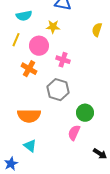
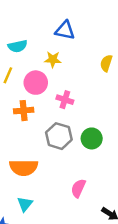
orange cross: (29, 69) -> (24, 111), turned -35
green circle: (85, 113) -> (92, 138), moved
cyan triangle: (30, 146) -> (25, 204), turned 32

